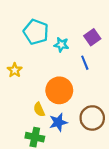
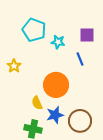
purple square: (92, 37) -> (87, 35), turned 35
brown circle: (92, 118) -> (80, 121), moved

